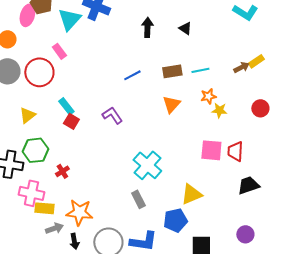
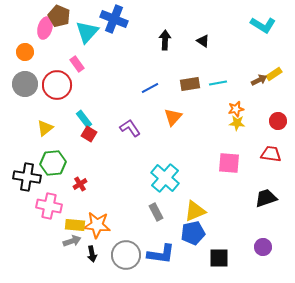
orange star: (208, 96) -> (236, 109), moved
orange triangle: (171, 104) -> (173, 117), moved
red trapezoid: (235, 151) -> (271, 154), moved, turned 95
yellow triangle: (191, 194) -> (195, 211), moved
yellow rectangle: (44, 208) -> (75, 225), moved

